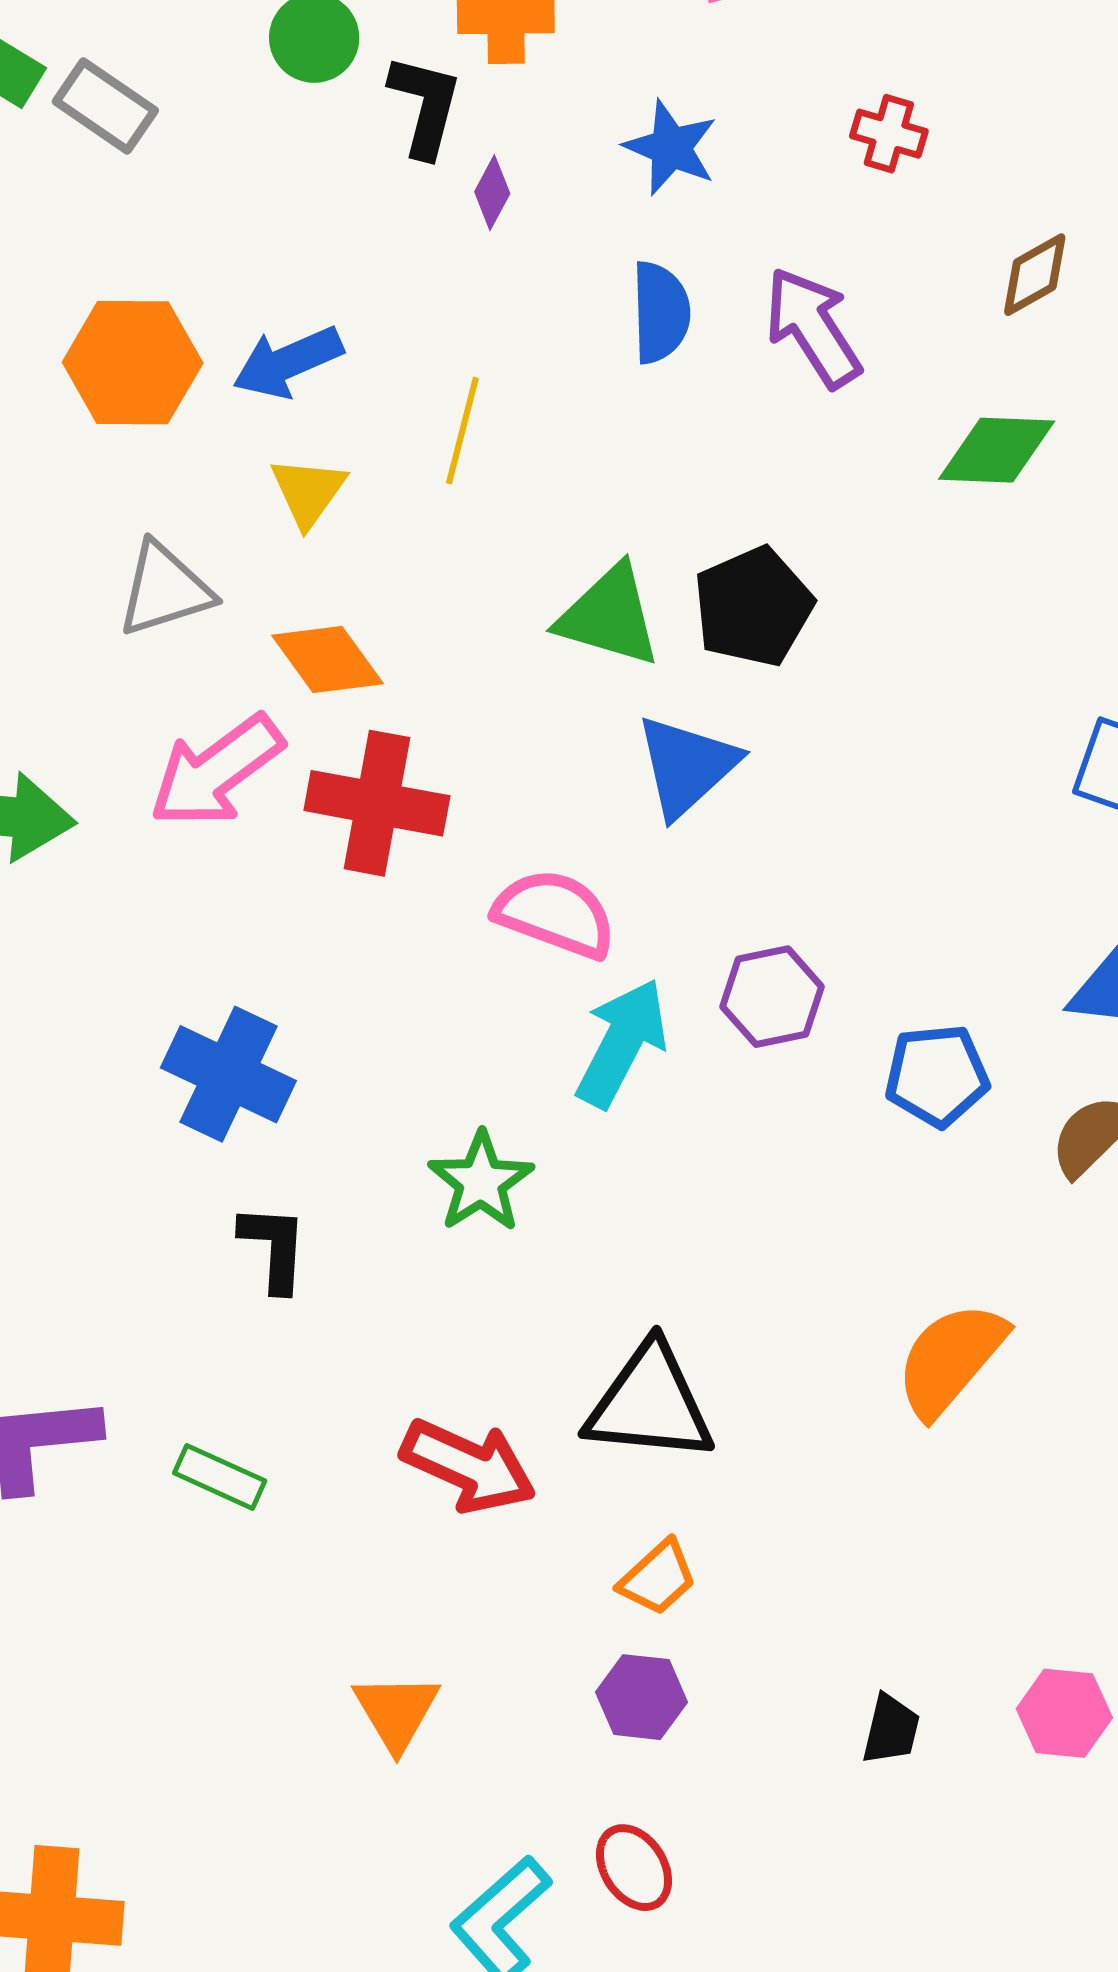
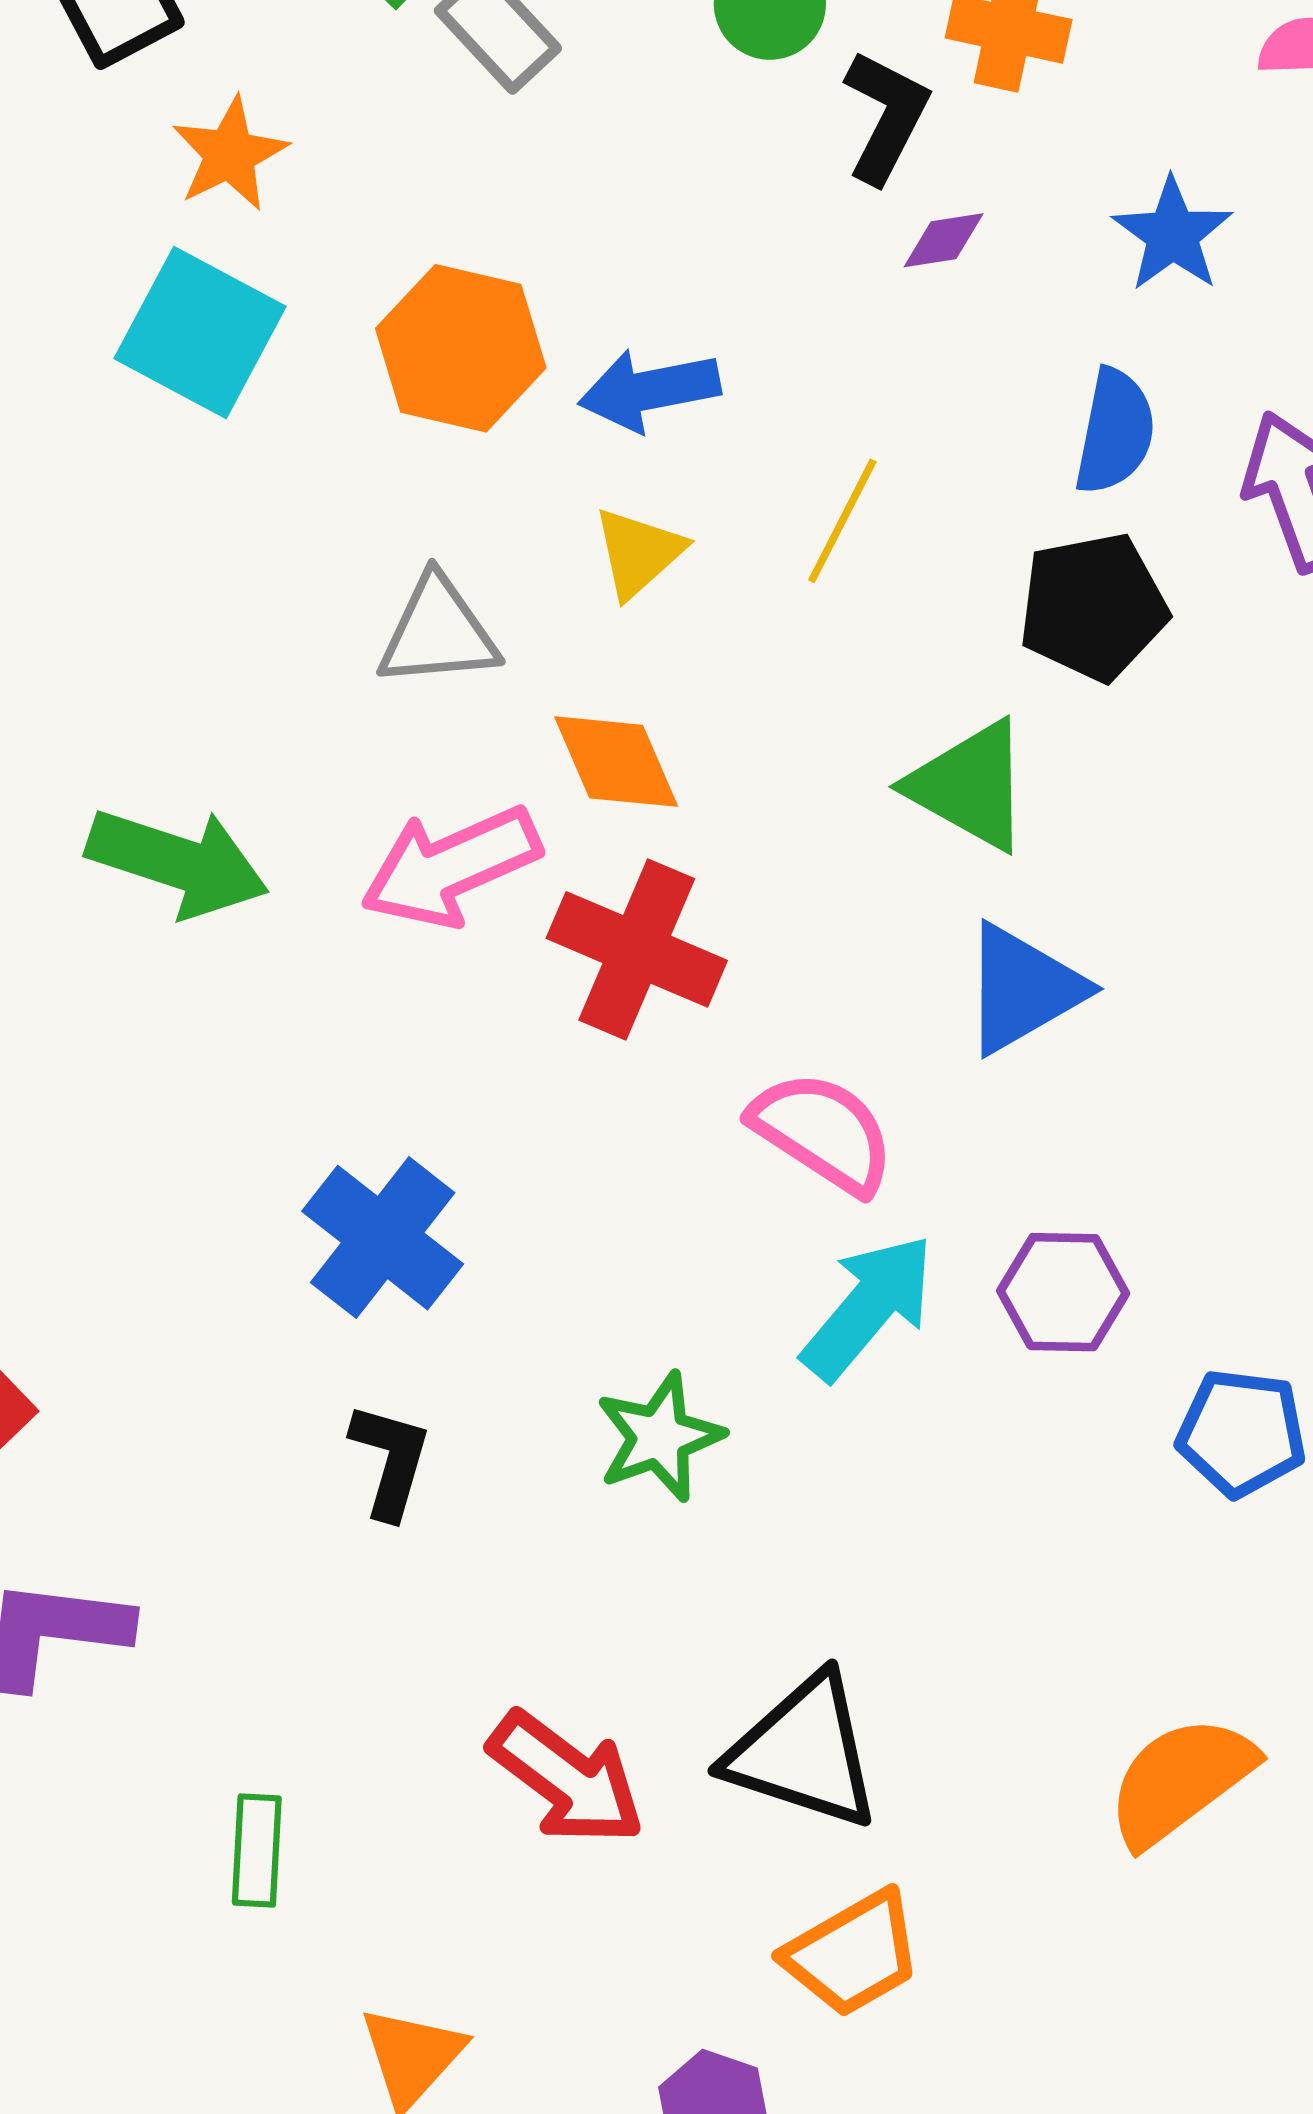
purple diamond: (492, 193) -> (944, 240), turned 40
black pentagon: (753, 607) -> (1093, 607), moved
green rectangle: (220, 1477) -> (257, 1850), moved, turned 56
orange trapezoid: (658, 1578) -> (853, 1954), moved, size x1.4

